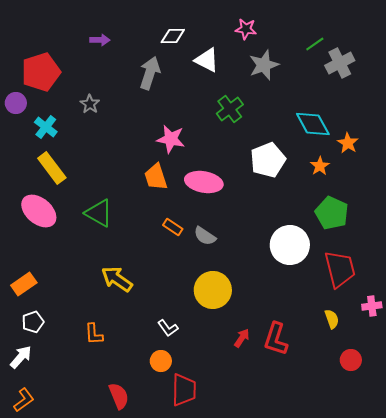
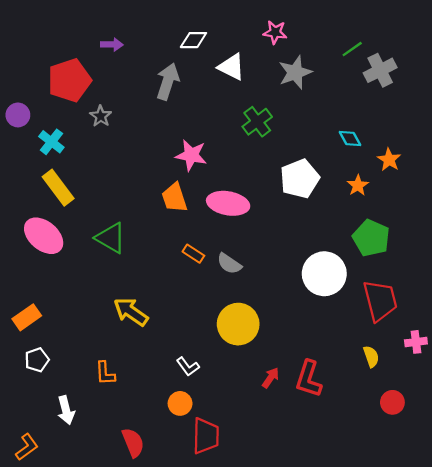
red pentagon: (41, 72) -> (69, 80), moved
cyan diamond: (313, 124) -> (350, 138), size x0.6
white arrow: (21, 357) -> (66, 410), moved, turned 125

